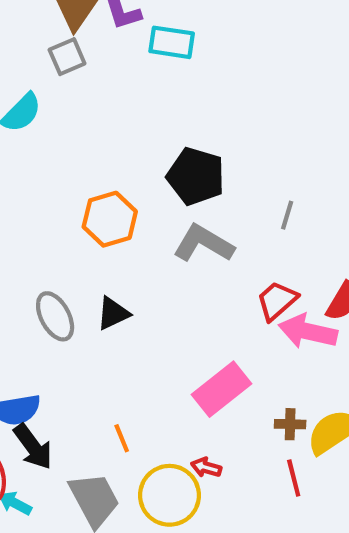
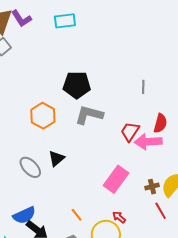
cyan rectangle: (172, 42) -> (65, 21), moved
gray line: (287, 215) -> (143, 87), moved
red arrow: (206, 467) -> (119, 217), turned 40

